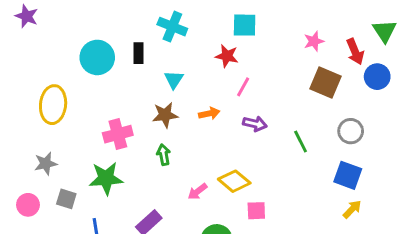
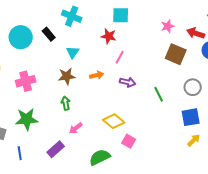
red arrow: (355, 52) -> (196, 33), turned 132
black rectangle: (138, 53) -> (49, 34), turned -40
pink cross: (118, 134) -> (26, 81), moved
blue square: (348, 175) -> (191, 117), turned -30
pink arrow: (197, 192) -> (76, 128), moved
pink square: (256, 211) -> (129, 141), turned 32

